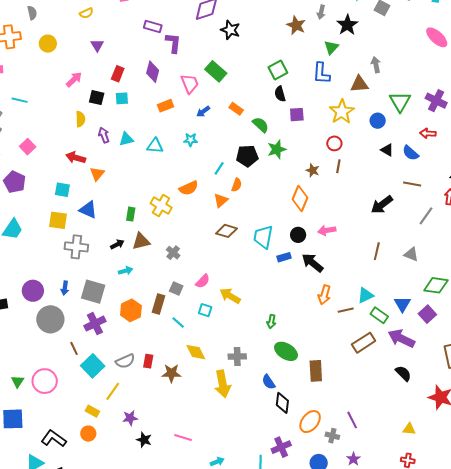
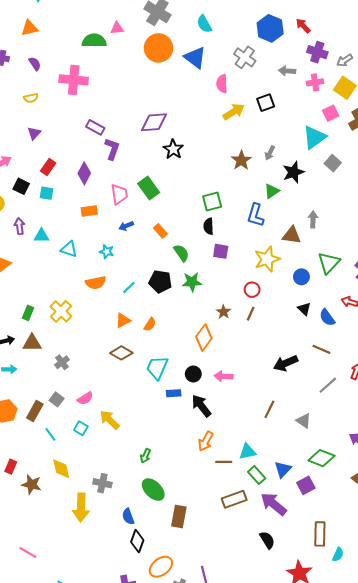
orange semicircle: (237, 185) -> (150, 324), moved
orange semicircle: (189, 188) -> (96, 283), moved

